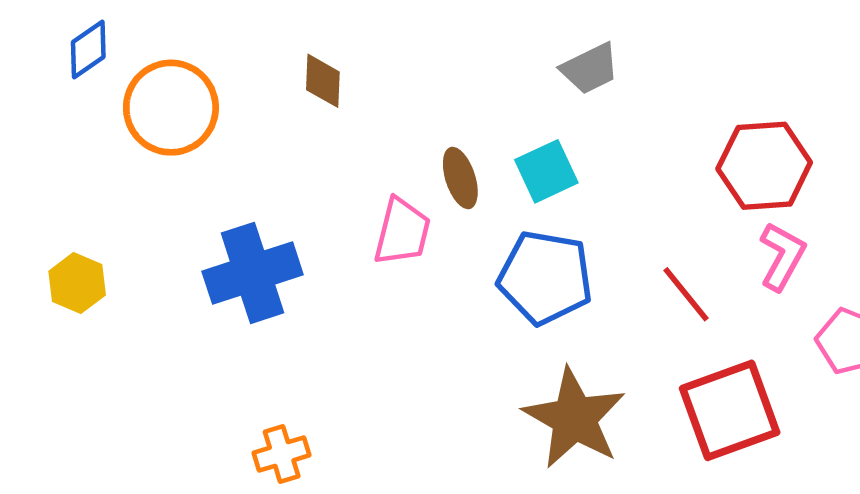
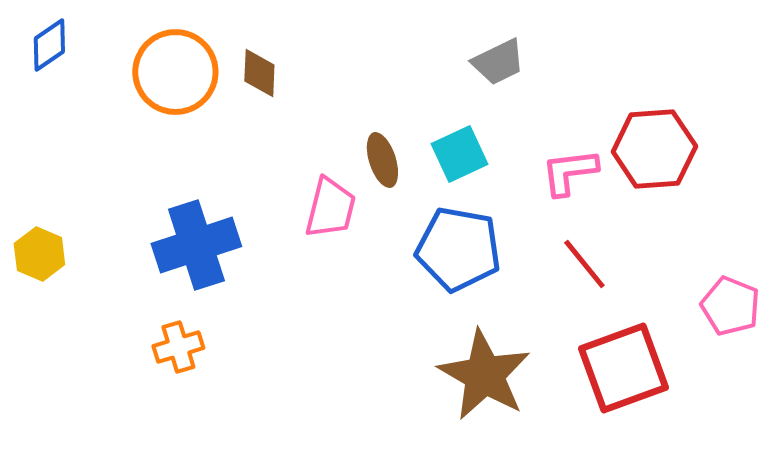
orange circle: (171, 108) -> (175, 72), moved
pink L-shape: (782, 256) -> (569, 172), moved, turned -126
orange cross: (282, 454) -> (178, 347), moved

